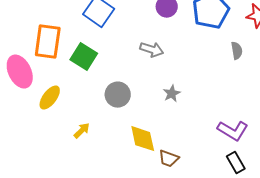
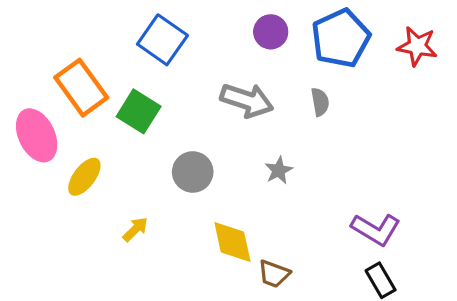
orange rectangle: (48, 42) -> (81, 88), turned -44
gray arrow: (152, 50) -> (247, 100), size x1.4
gray semicircle: (237, 51) -> (320, 102), moved

